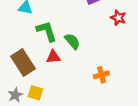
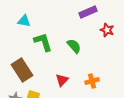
green semicircle: (72, 41) -> (74, 46), moved
red triangle: (53, 57) -> (62, 80), moved, turned -40

